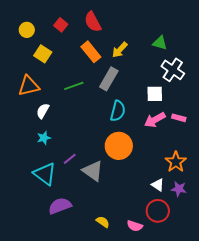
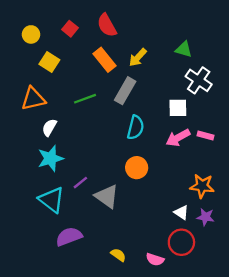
cyan star: (44, 138) -> (51, 158), size x1.6
orange circle: (119, 146) -> (137, 168), size x0.7
orange star: (176, 162) -> (202, 186), turned -30

